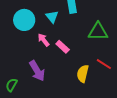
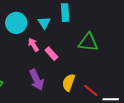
red line: (104, 64) -> (91, 90), moved
purple arrow: (37, 71) -> (37, 80), moved

